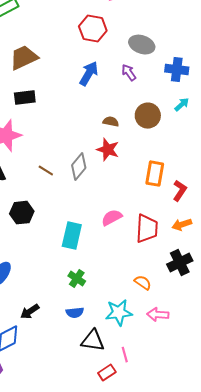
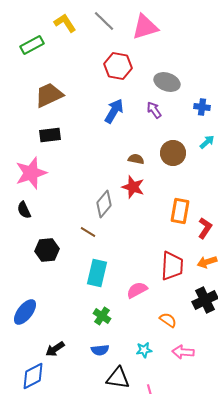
blue cross: (177, 70) -> (202, 107), size x0.7
brown line: (46, 171) -> (88, 232), moved
pink semicircle: (112, 218) -> (137, 290), moved
cyan star: (119, 313) -> (144, 350), size x0.6

